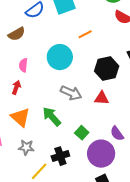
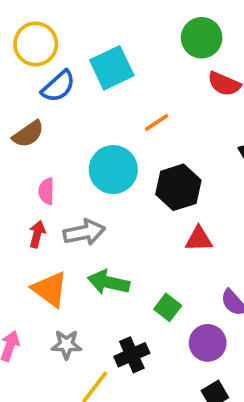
black hexagon: (107, 69) -> (178, 187), moved
gray arrow: (71, 93) -> (84, 232), moved, turned -30
green arrow: (52, 116) -> (109, 282), turned -30
purple circle: (101, 154) -> (208, 343), size x0.7

